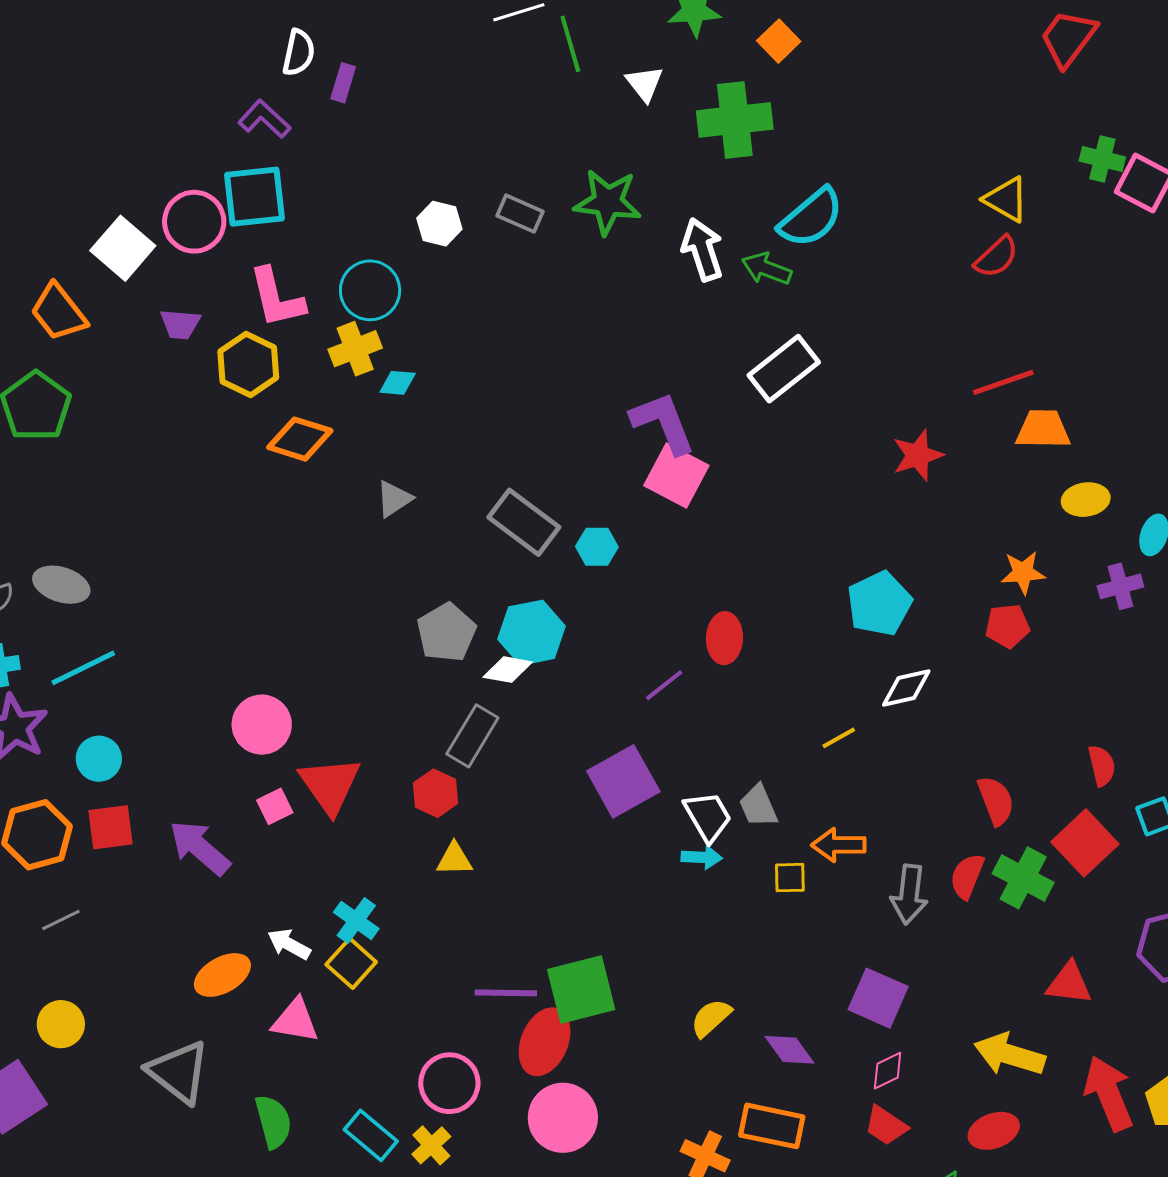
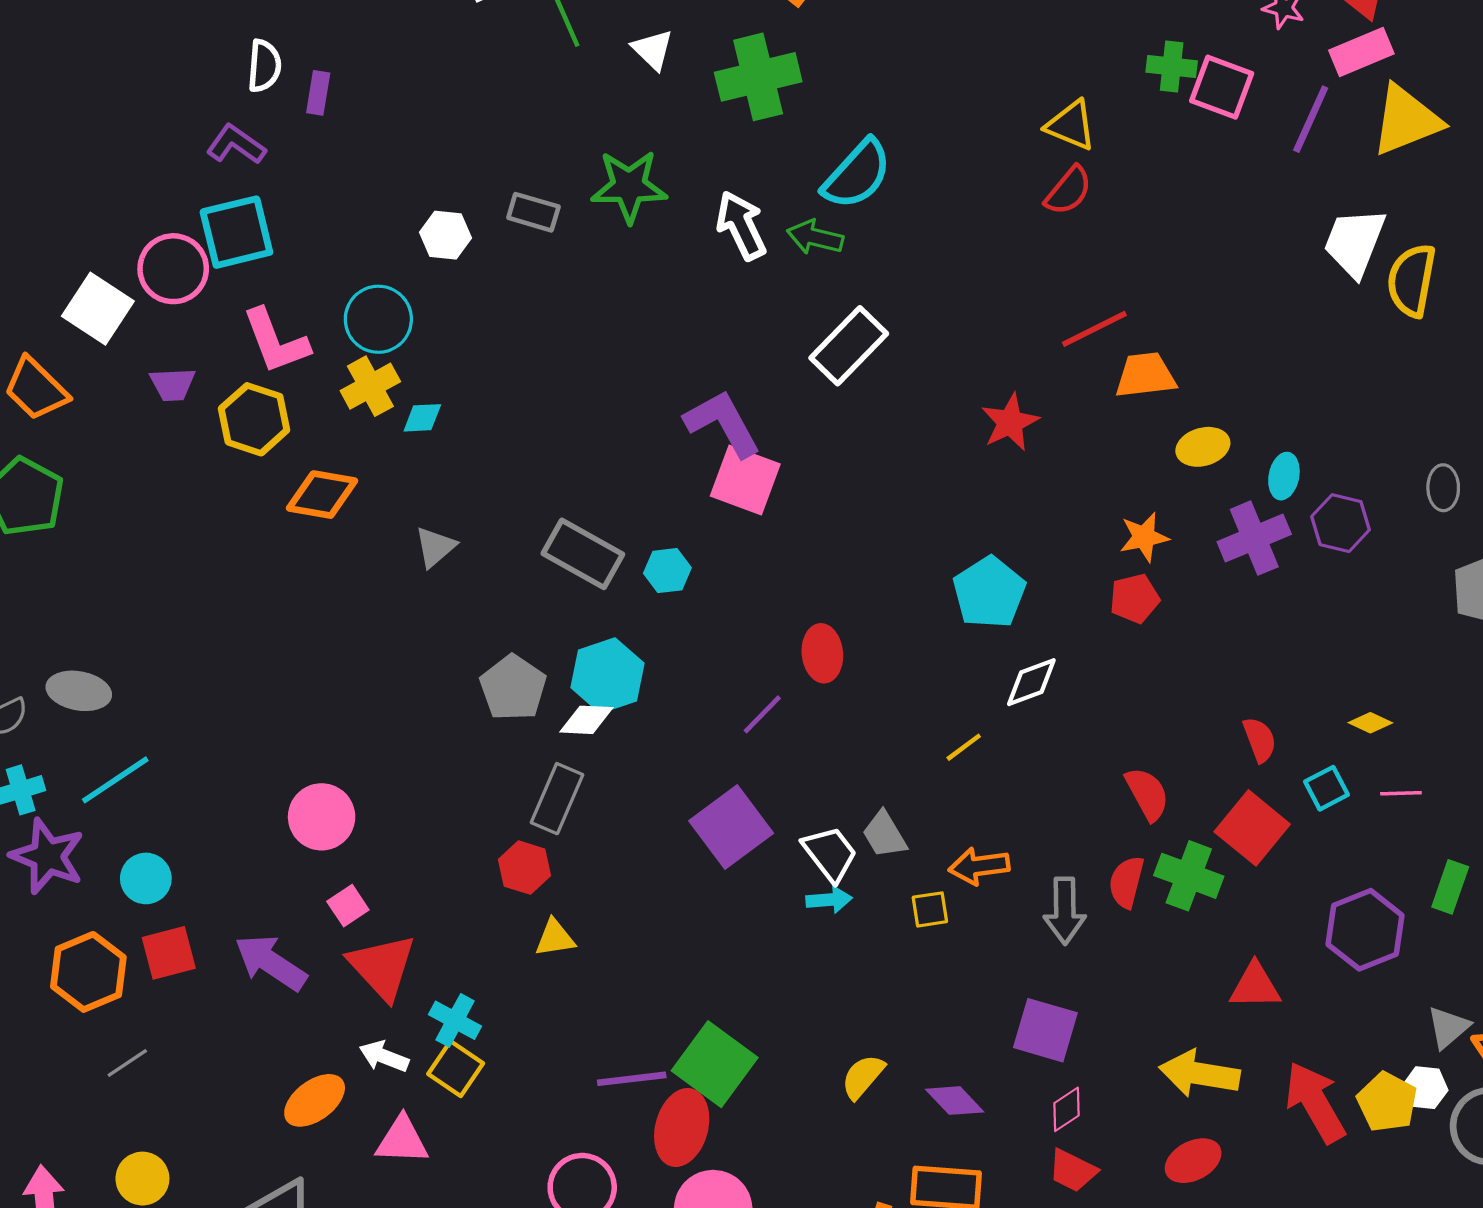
purple cross: (1120, 586) -> (1254, 538), size x1.4
red triangle: (330, 785) -> (382, 967), moved
green square: (581, 990) -> (715, 1064), turned -32

